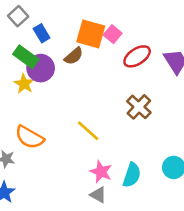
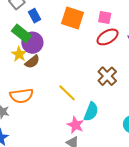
pink square: (113, 34) -> (105, 18), moved, turned -32
brown semicircle: (74, 56) -> (32, 62), moved
orange semicircle: (30, 137) -> (21, 96), turned -40
cyan semicircle: (132, 175) -> (91, 112), moved

